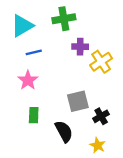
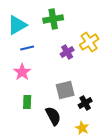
purple cross: (80, 47) -> (67, 52), moved, turned -32
yellow cross: (101, 62) -> (89, 42), moved

